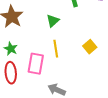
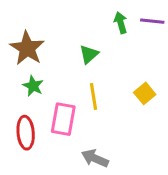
green star: (11, 49) -> (33, 86), moved

